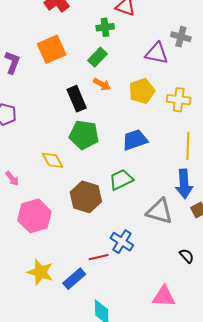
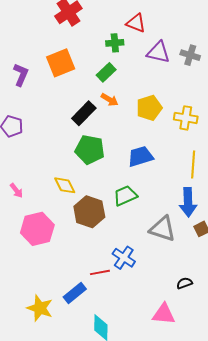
purple triangle: (157, 53) -> (158, 52), moved
black rectangle: (77, 99) -> (84, 113), turned 65
yellow diamond: (52, 160) -> (65, 185), moved
black semicircle: (187, 256) -> (184, 283), moved, turned -70
yellow star: (40, 272) -> (40, 308), moved

